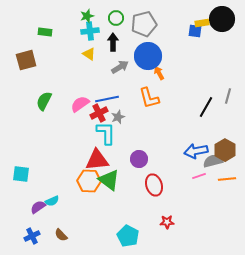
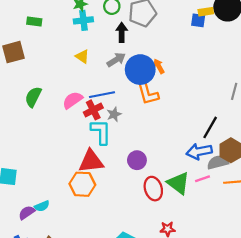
black arrow: (113, 42) -> (122, 32), moved
yellow triangle: (89, 54) -> (82, 56), moved
blue circle: (148, 56) -> (140, 70), moved
black line: (206, 107) -> (210, 127), moved
green triangle: (109, 180) -> (178, 183), moved

